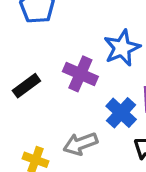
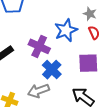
blue cross: (121, 113) -> (52, 70), moved

